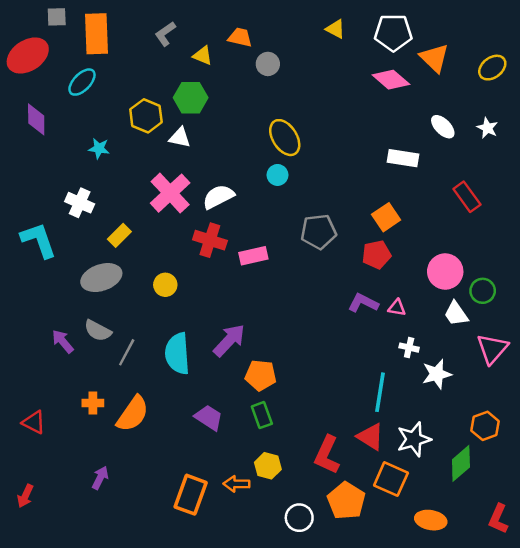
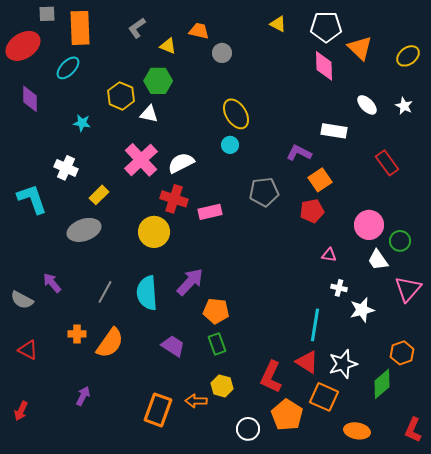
pink diamond: (391, 80) -> (324, 66), turned 48
yellow circle: (165, 285) -> (154, 232), moved, size x1.6
purple L-shape: (363, 303) -> (299, 153), moved
gray semicircle: (98, 331) -> (22, 300), moved

